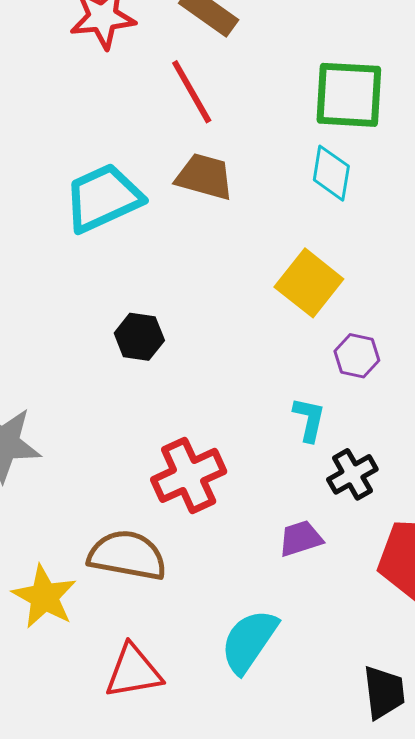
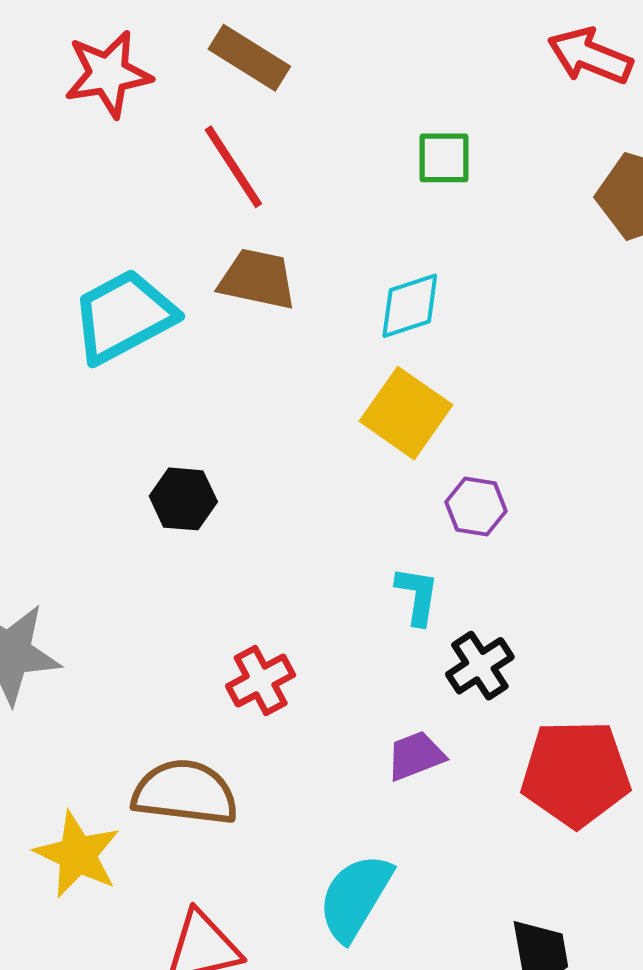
green square: (349, 95) -> (444, 158), size x0.6
cyan diamond: (331, 173) -> (410, 306), moved, turned 66
red cross: (189, 475) -> (261, 680), size x0.7

